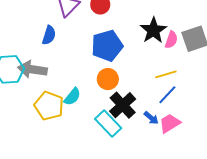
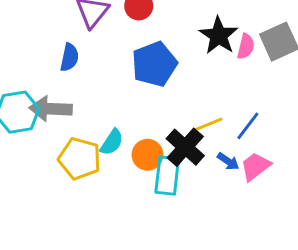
yellow line: (166, 74) -> (208, 125), moved
orange circle: (108, 79) -> (148, 155), moved
cyan rectangle: (108, 123) -> (167, 176), turned 56

